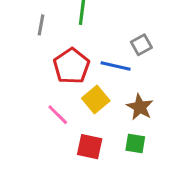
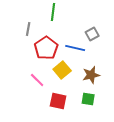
gray line: (41, 25) -> (28, 29), moved
brown star: (140, 107) -> (91, 75), turned 30

